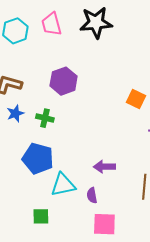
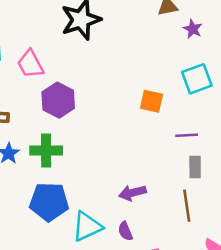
pink trapezoid: (51, 24) -> (30, 64), moved
green cross: (45, 118) -> (46, 151), size x1.4

